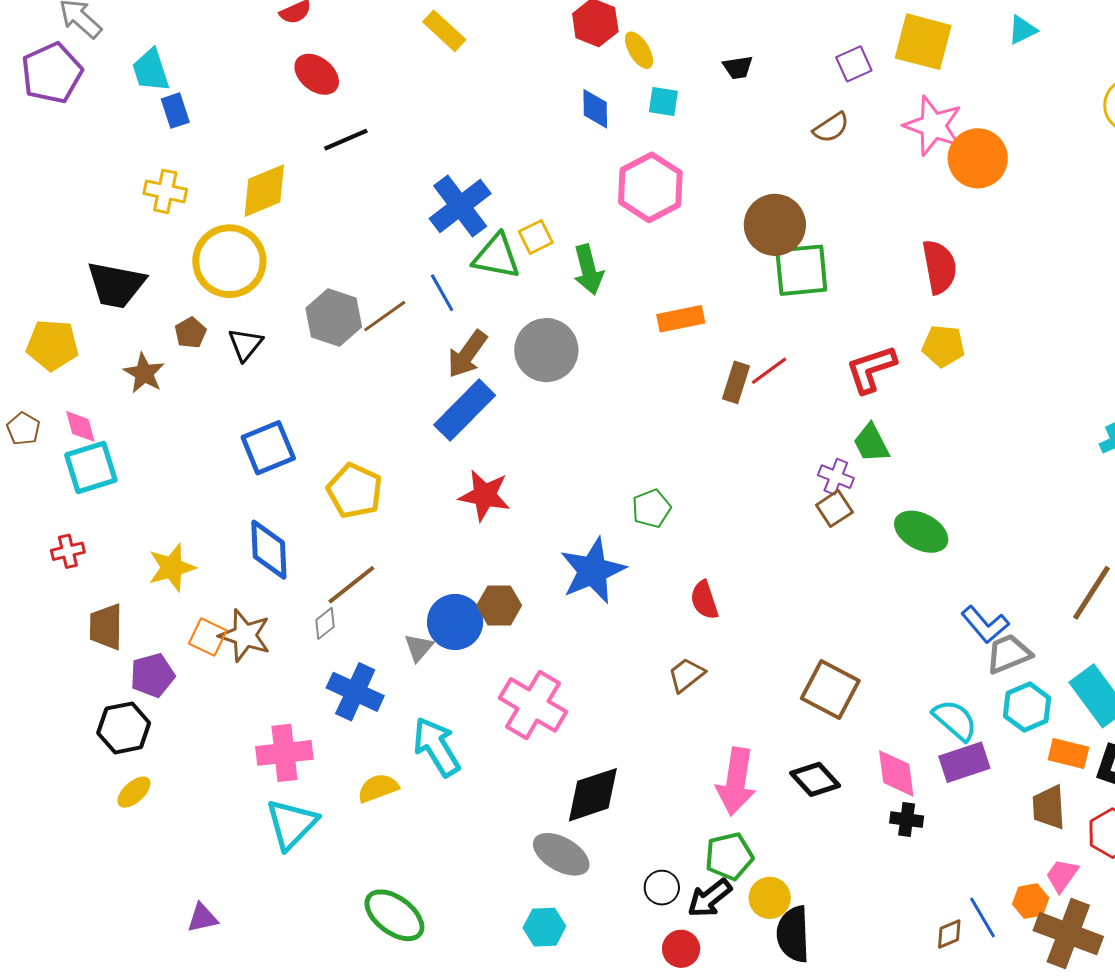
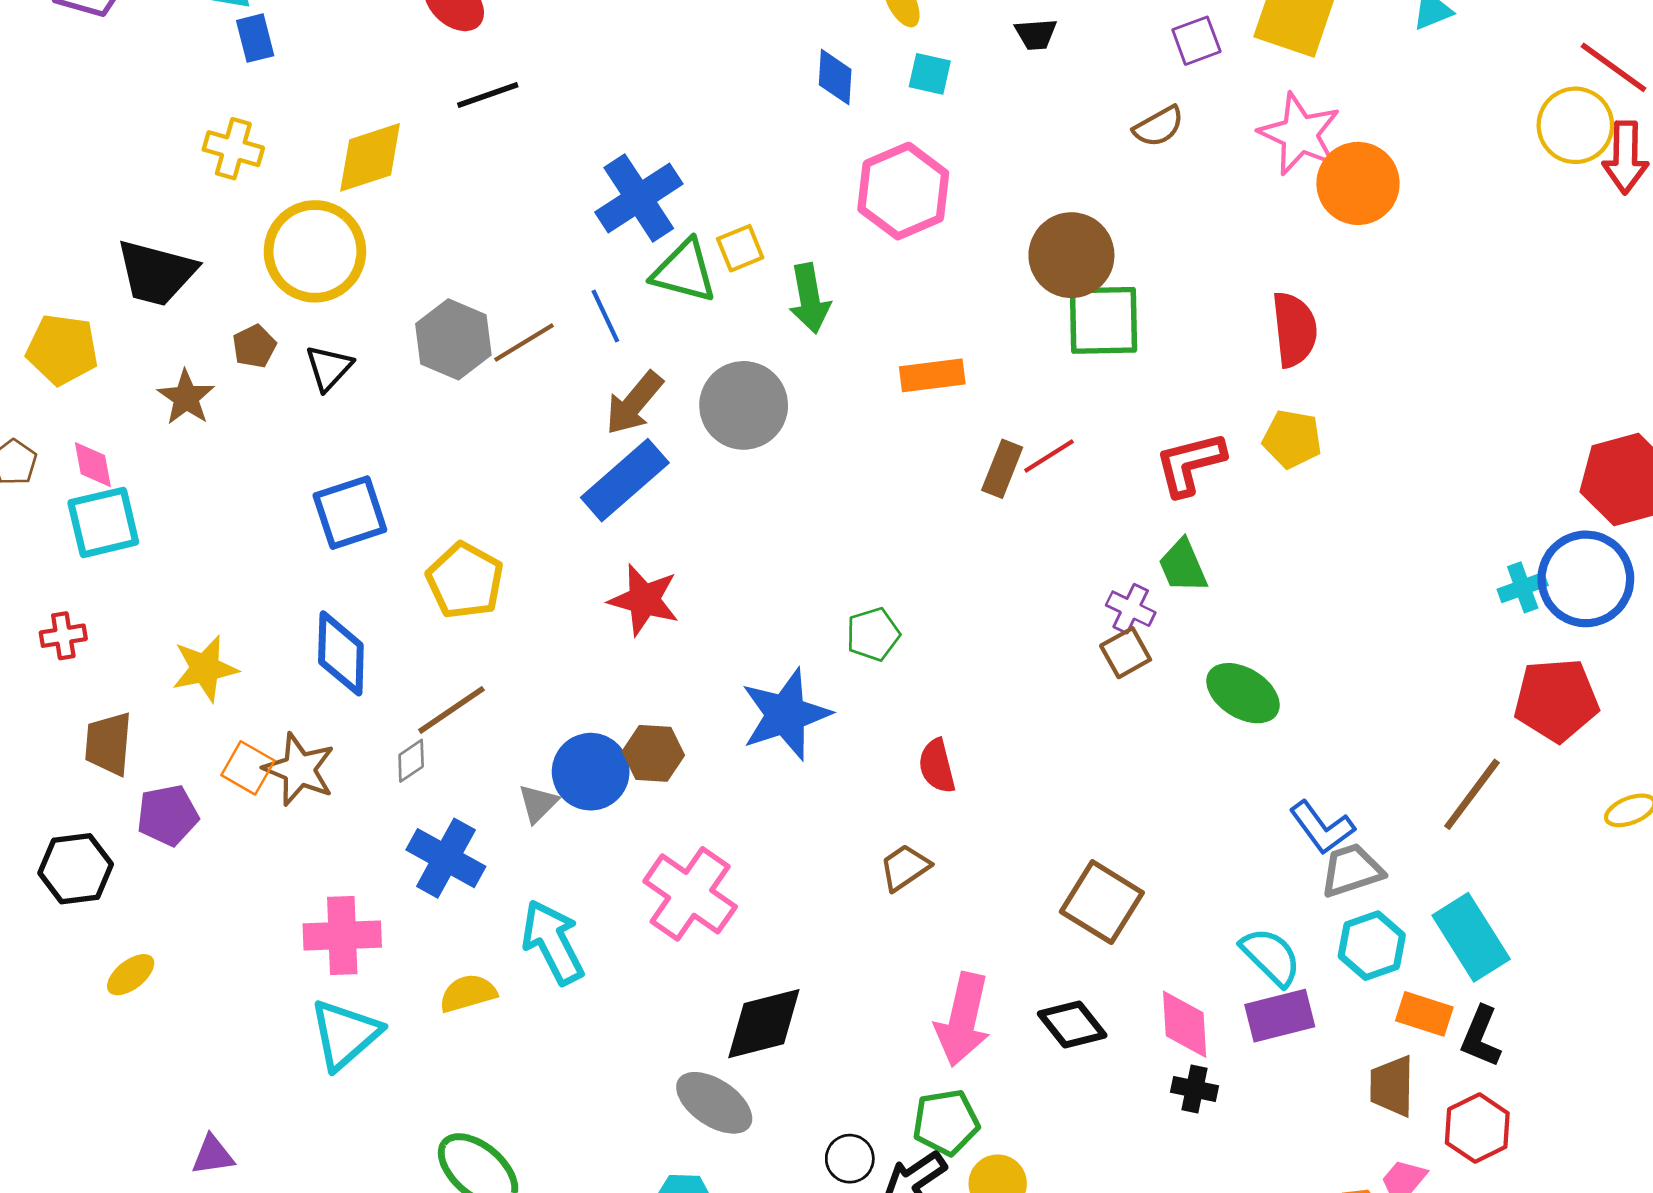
black hexagon: (124, 728) -> (76, 869), moved

